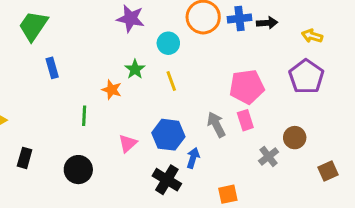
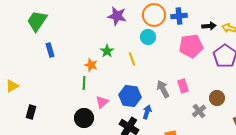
purple star: (131, 19) -> (117, 16), moved
black arrow: (267, 23) -> (209, 26), moved
cyan circle: (168, 43) -> (148, 37), moved
pink pentagon: (247, 87) -> (191, 46), moved
green line: (84, 116) -> (84, 83), moved
black circle: (78, 170) -> (84, 118), moved

